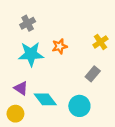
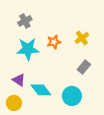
yellow cross: (100, 42) -> (82, 38), moved

